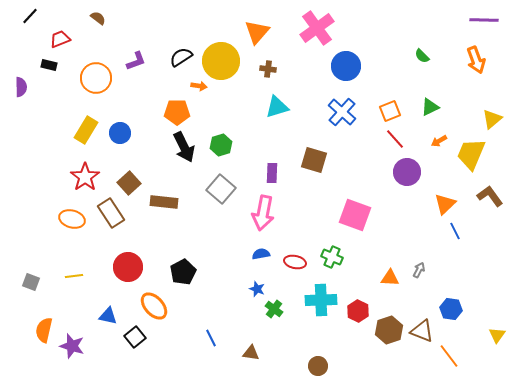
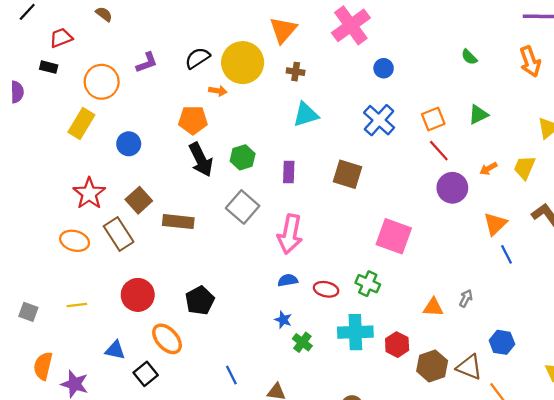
blue circle: (346, 66) -> (384, 68), size x0.6
yellow rectangle: (86, 130) -> (81, 123), moved
orange arrow: (439, 141) -> (488, 169), moved
yellow trapezoid: (471, 154) -> (525, 167), size x0.7
purple rectangle: (272, 173) -> (289, 172), moved

